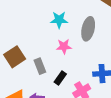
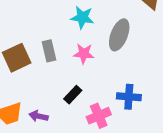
gray rectangle: (40, 66) -> (49, 51), moved

